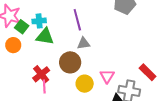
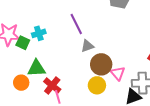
green triangle: (45, 36) -> (37, 68), moved
orange circle: (13, 45) -> (21, 83), moved
brown circle: (70, 62) -> (101, 64), moved

